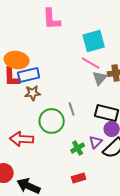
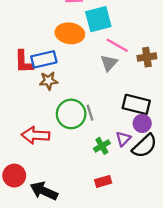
cyan square: (94, 41) -> (98, 19), moved
orange ellipse: (17, 60) -> (70, 33), moved
gray triangle: (100, 78) -> (109, 63), moved
gray line: (72, 109) -> (90, 113), moved

